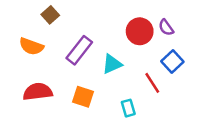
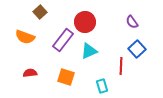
red circle: (140, 31) -> (85, 22), moved
red line: (152, 83) -> (121, 66), turned 36
red semicircle: (38, 92) -> (30, 73), size x0.6

